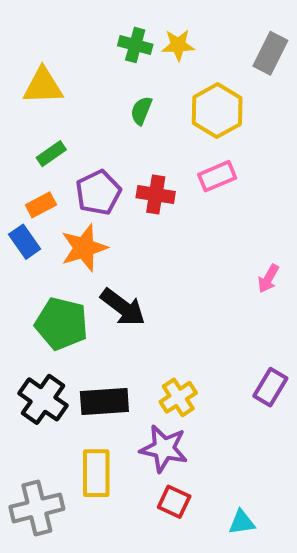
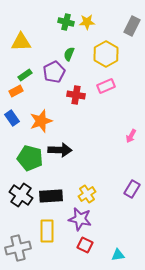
purple pentagon: (98, 193) -> (54, 72), moved
orange rectangle: (41, 205) -> (16, 91), moved
black arrow: (123, 307) -> (60, 150), turned -35

